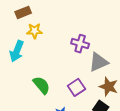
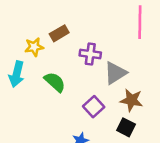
brown rectangle: (23, 12) -> (59, 33), moved
green semicircle: (42, 85) -> (55, 82), moved

